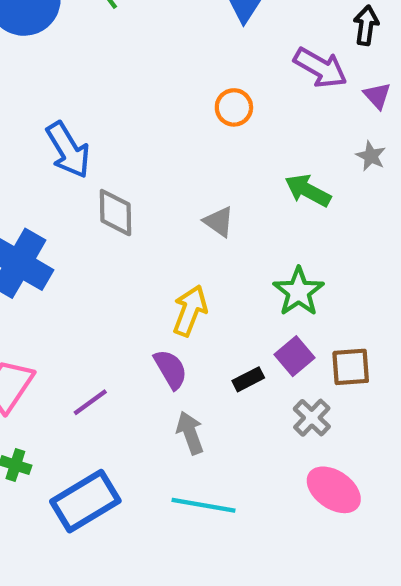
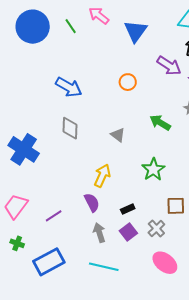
blue arrow: (68, 150) -> (69, 87), moved, turned -32
purple square: (295, 356) -> (128, 232), moved

